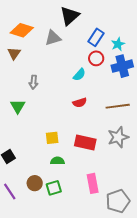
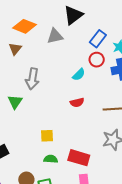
gray arrow: (33, 82) -> (32, 79), size x1.5
red rectangle: (85, 143) -> (79, 158), moved

